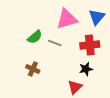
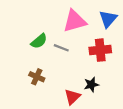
black star: (86, 69) -> (91, 85), moved
red triangle: (75, 87) -> (72, 97), moved

